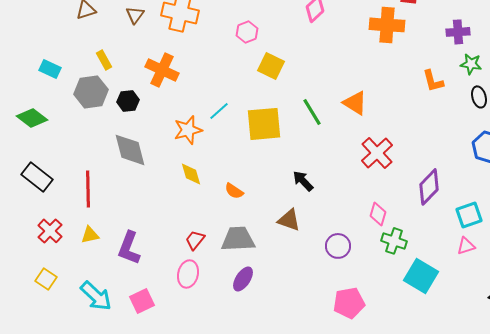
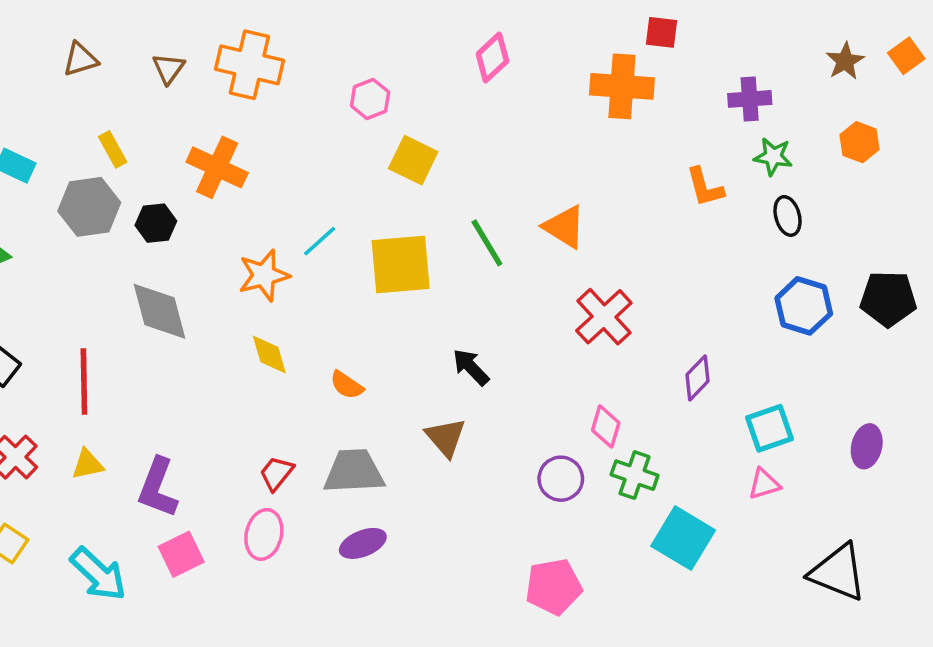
purple diamond: (429, 187) -> (698, 378), size x0.7
brown triangle: (289, 220) -> (446, 437), turned 30
purple circle: (338, 246) -> (561, 479), moved
purple ellipse: (243, 279) -> (363, 543), turned 35
pink square: (142, 301) -> (181, 554), moved

